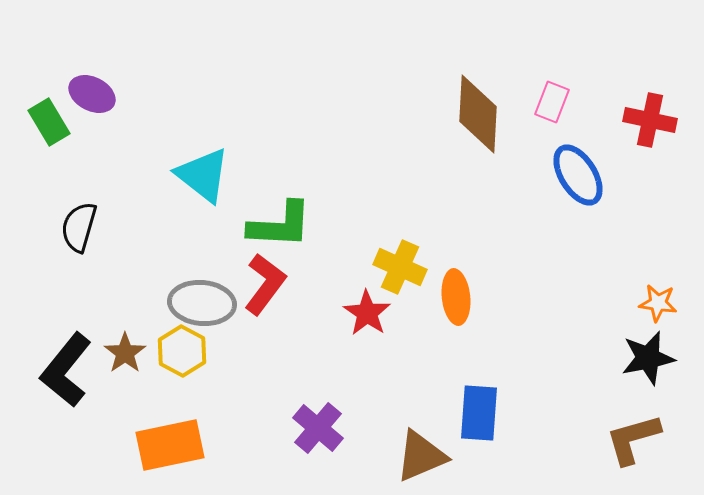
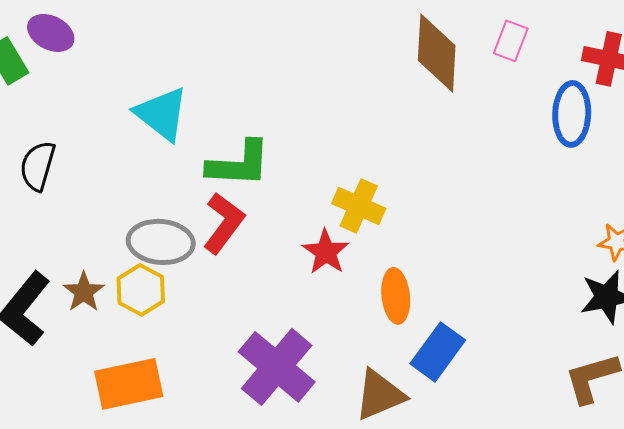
blue ellipse: (578, 175) -> (572, 114), moved, turned 34
orange ellipse: (456, 297) -> (396, 296), moved
blue rectangle: (479, 413) -> (438, 352), turned 32
purple cross: (318, 428) -> (277, 367), size x1.5

